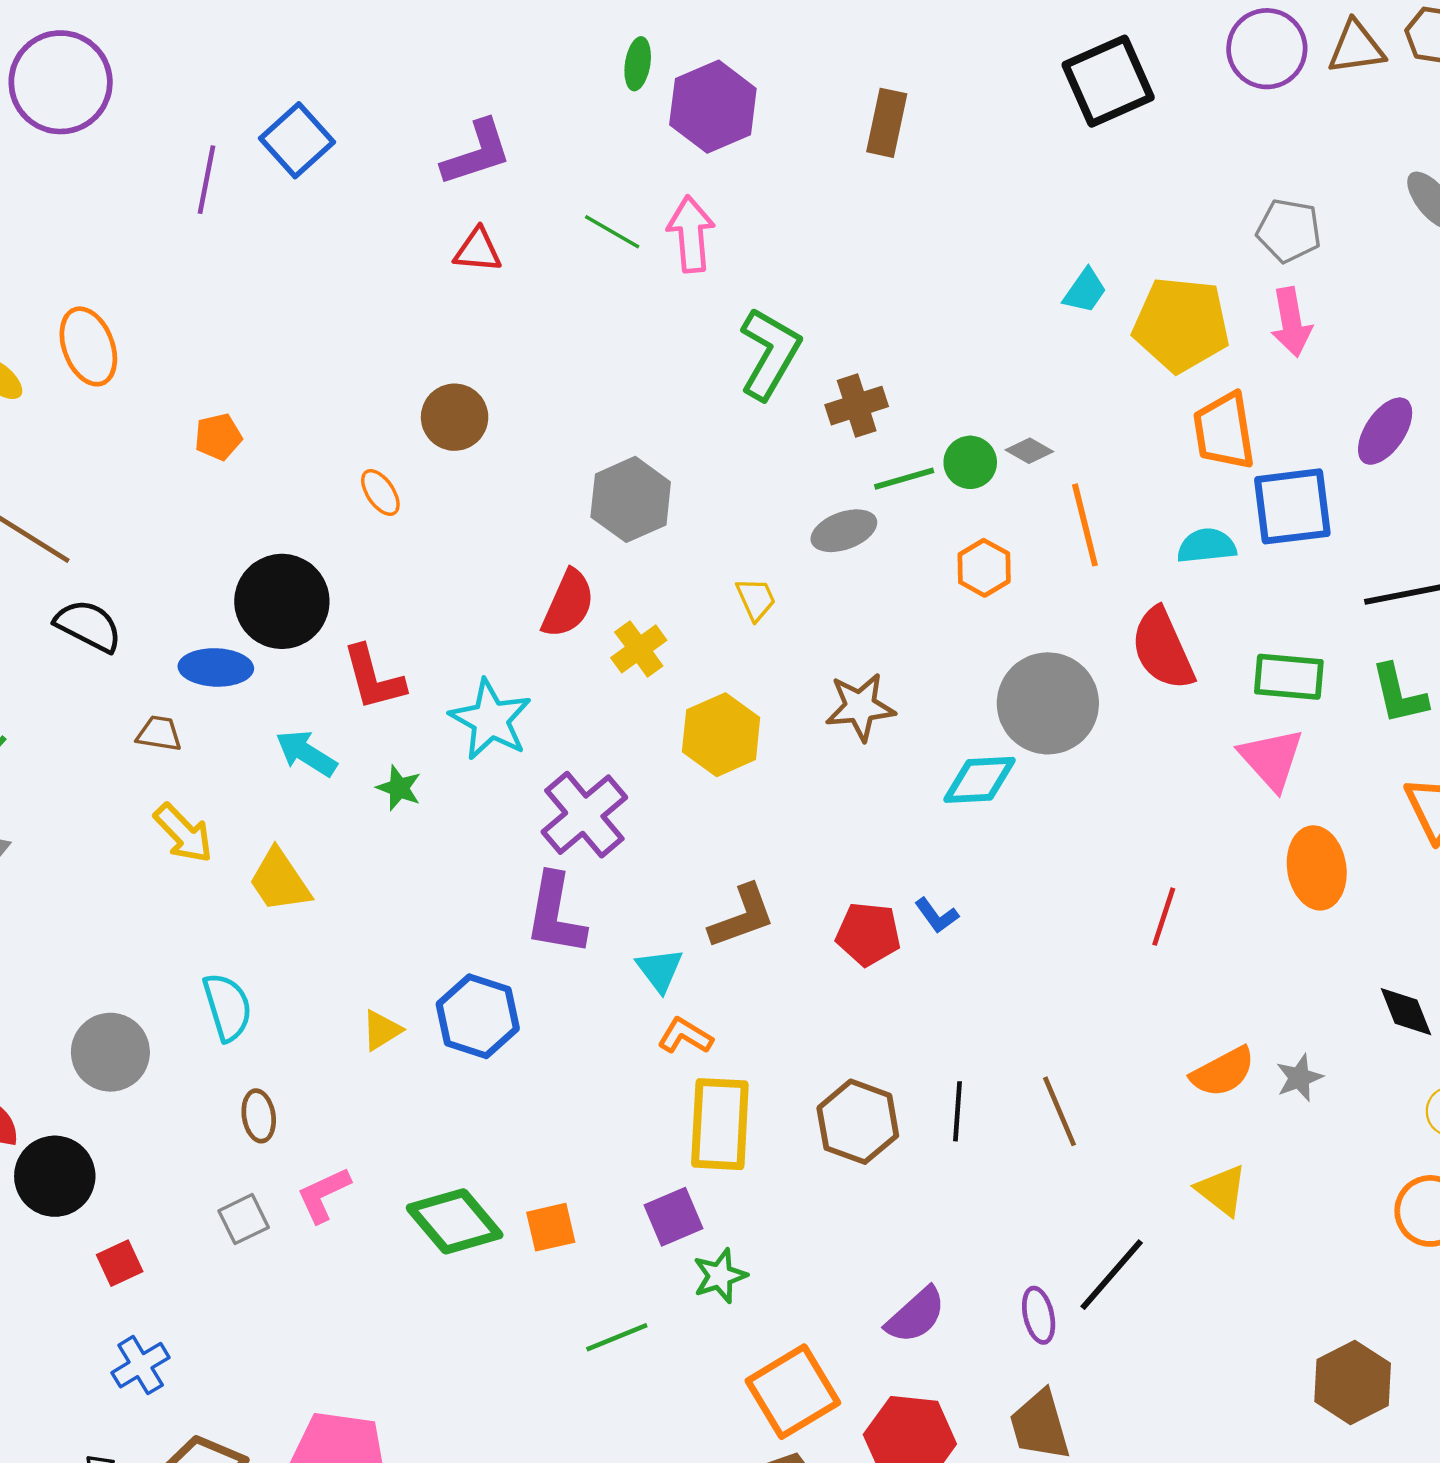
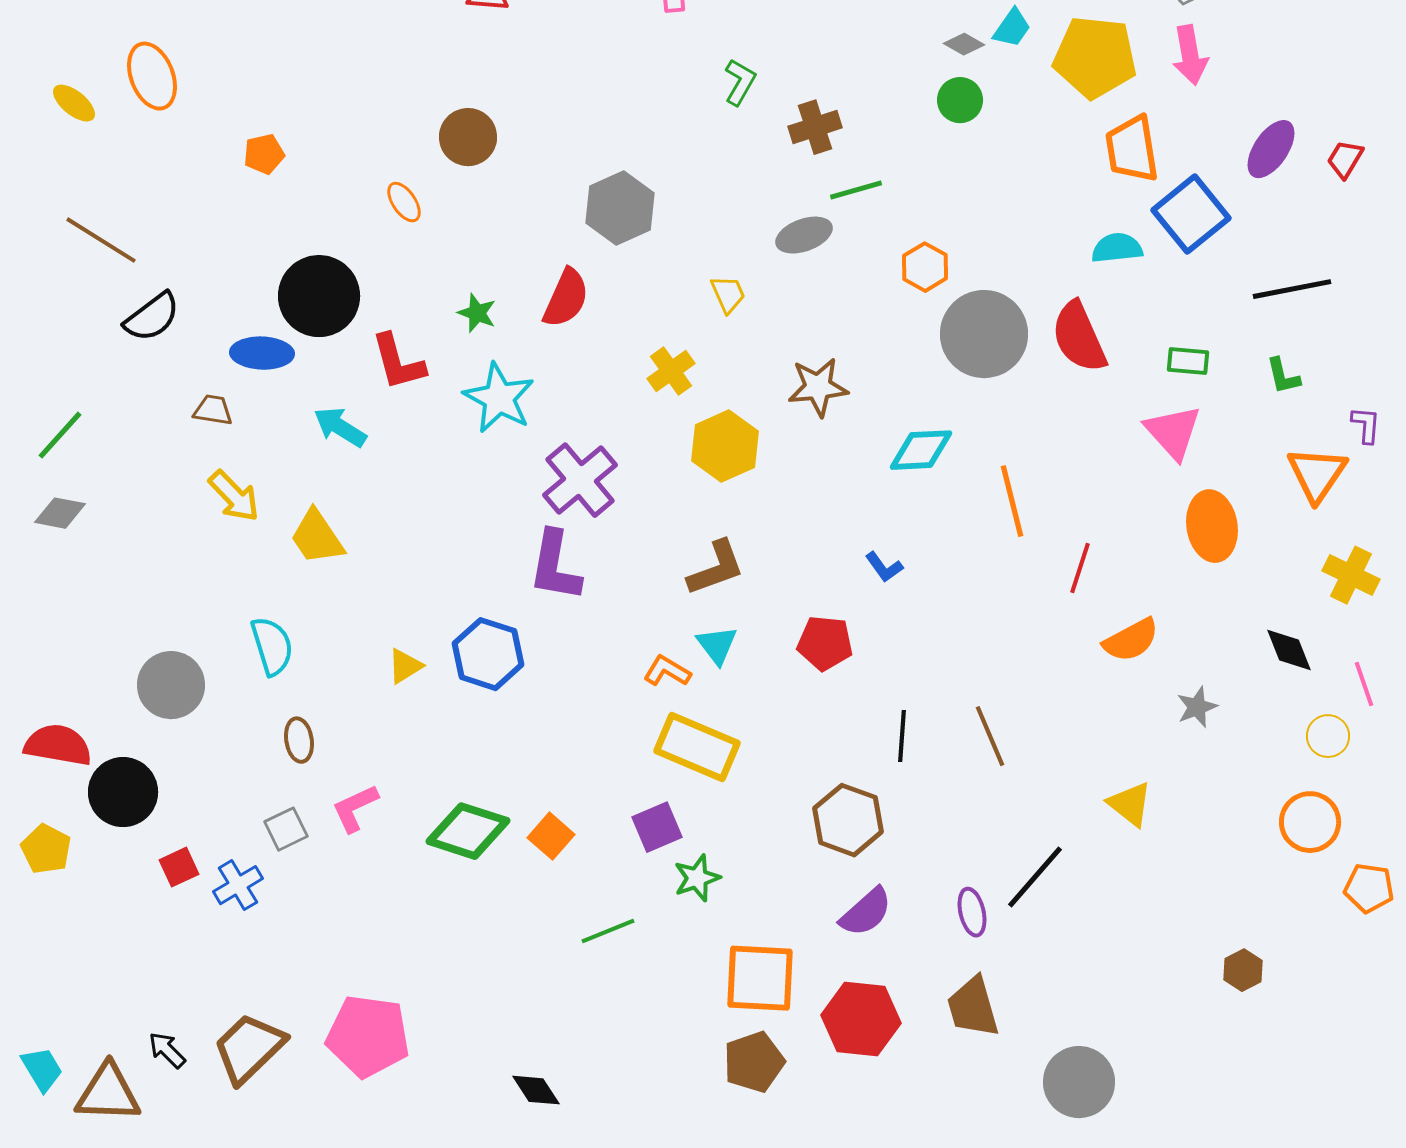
green L-shape: (770, 353) -> (740, 82), size x0.6
gray diamond: (1029, 451) -> (964, 44), moved
green circle: (970, 462) -> (960, 100), moved
blue square: (1292, 506) -> (1191, 214), turned -32
orange line: (1085, 525) -> (1012, 501), moved
black semicircle: (88, 626) -> (152, 317), turned 116
yellow cross: (639, 649) -> (671, 371), moved
green rectangle: (1289, 677) -> (1188, 361), size x0.7
green L-shape: (1399, 694) -> (1283, 376), size x0.7
gray circle: (1048, 703) -> (984, 334), moved
yellow hexagon: (721, 735) -> (725, 446), moved
green star: (399, 788) -> (477, 313), moved
red pentagon: (868, 934) -> (825, 643), moved
cyan triangle: (660, 970) -> (717, 645), moved
orange semicircle: (1223, 1072) -> (1131, 640), moved
brown hexagon: (858, 1122) -> (848, 820), moved
yellow rectangle: (720, 1124) -> (697, 747), turned -70
green diamond: (455, 1221) -> (468, 831), turned -32
orange square: (551, 1227) -> (551, 836), turned -36
blue cross: (141, 1365) -> (238, 885), moved
brown hexagon: (1353, 1382) -> (1243, 970), size x0.6
orange square: (793, 1392) -> (760, 978), turned 34

